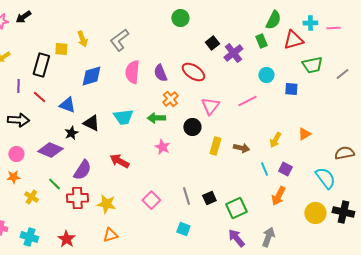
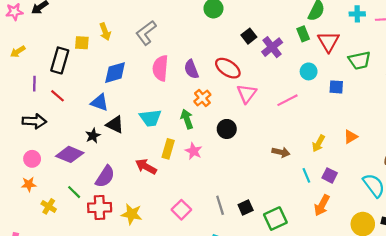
red triangle: (293, 40) -> (328, 42), moved, turned -45
blue triangle: (67, 105) -> (100, 102), moved
pink triangle: (210, 106) -> (247, 94), moved
green arrow: (156, 118) -> (187, 119), turned 72
yellow rectangle: (215, 146) -> (168, 149), moved

